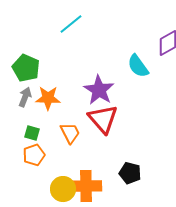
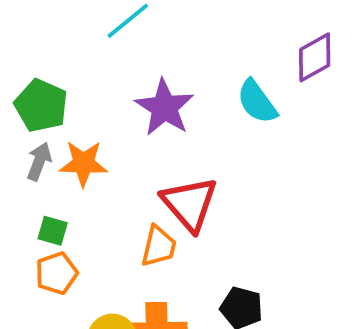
purple star: (99, 90) -> (164, 107), moved
orange trapezoid: (70, 133) -> (159, 246), moved, turned 40

